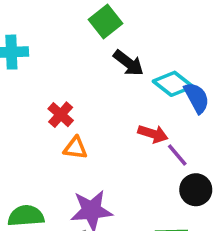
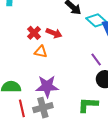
red arrow: (153, 134) -> (54, 33), moved

